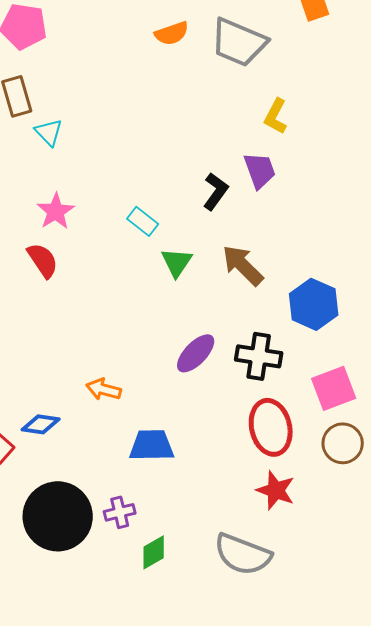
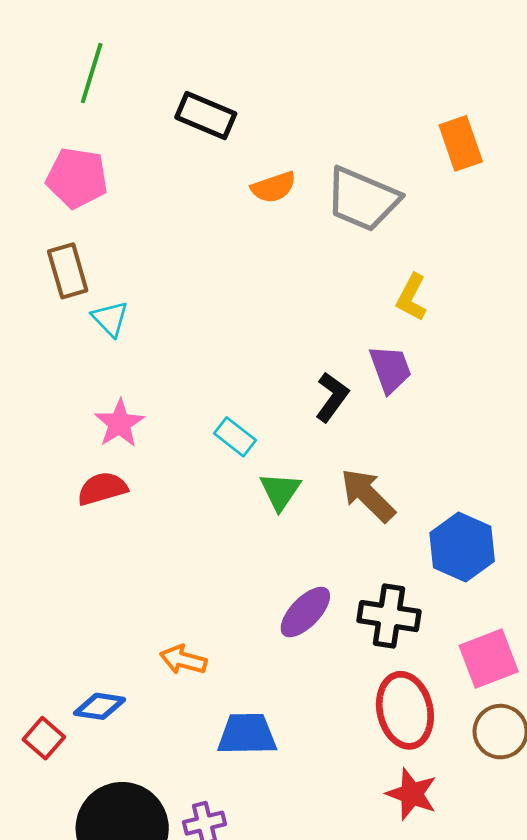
red semicircle: (43, 260) -> (102, 489), turned -72

